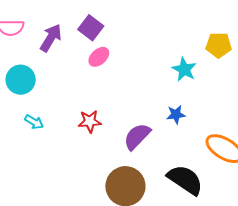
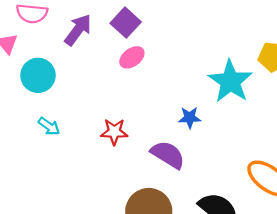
cyan star: (184, 69) -> (230, 81), size x1.5
blue star: (176, 114) -> (190, 118), moved
purple semicircle: (137, 136) -> (168, 155), turned 72

